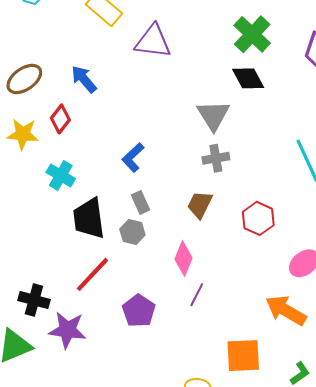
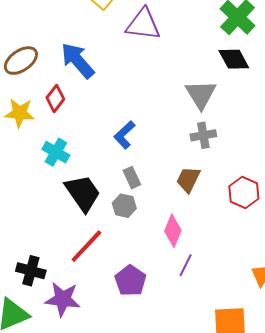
blue arrow: (84, 79) -> (78, 60), size x1.4
black trapezoid: (89, 218) -> (83, 193), turned 153

